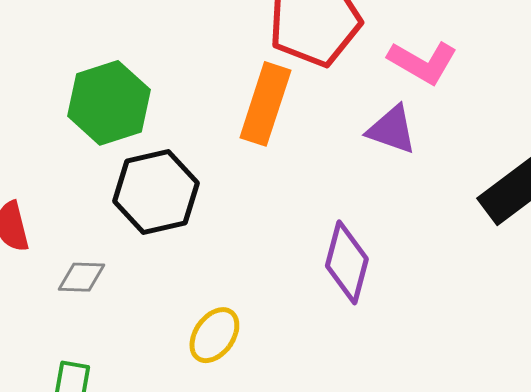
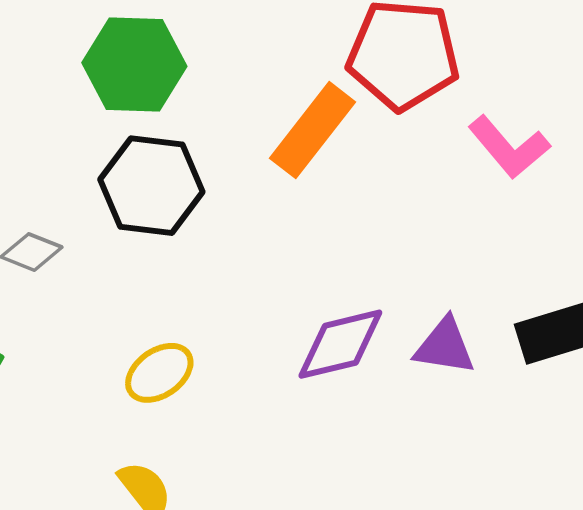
purple triangle: (392, 130) -> (445, 346), moved, turned -30
purple diamond: (347, 262) -> (340, 344), turned 42

